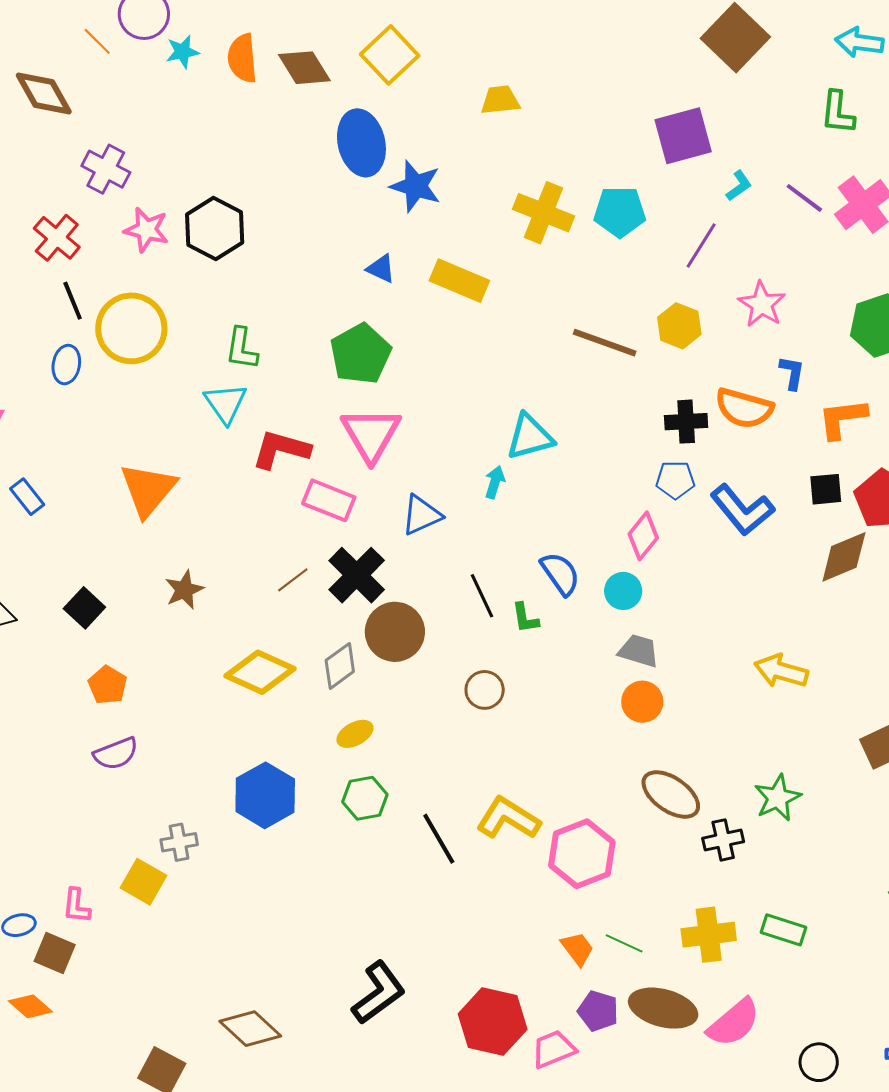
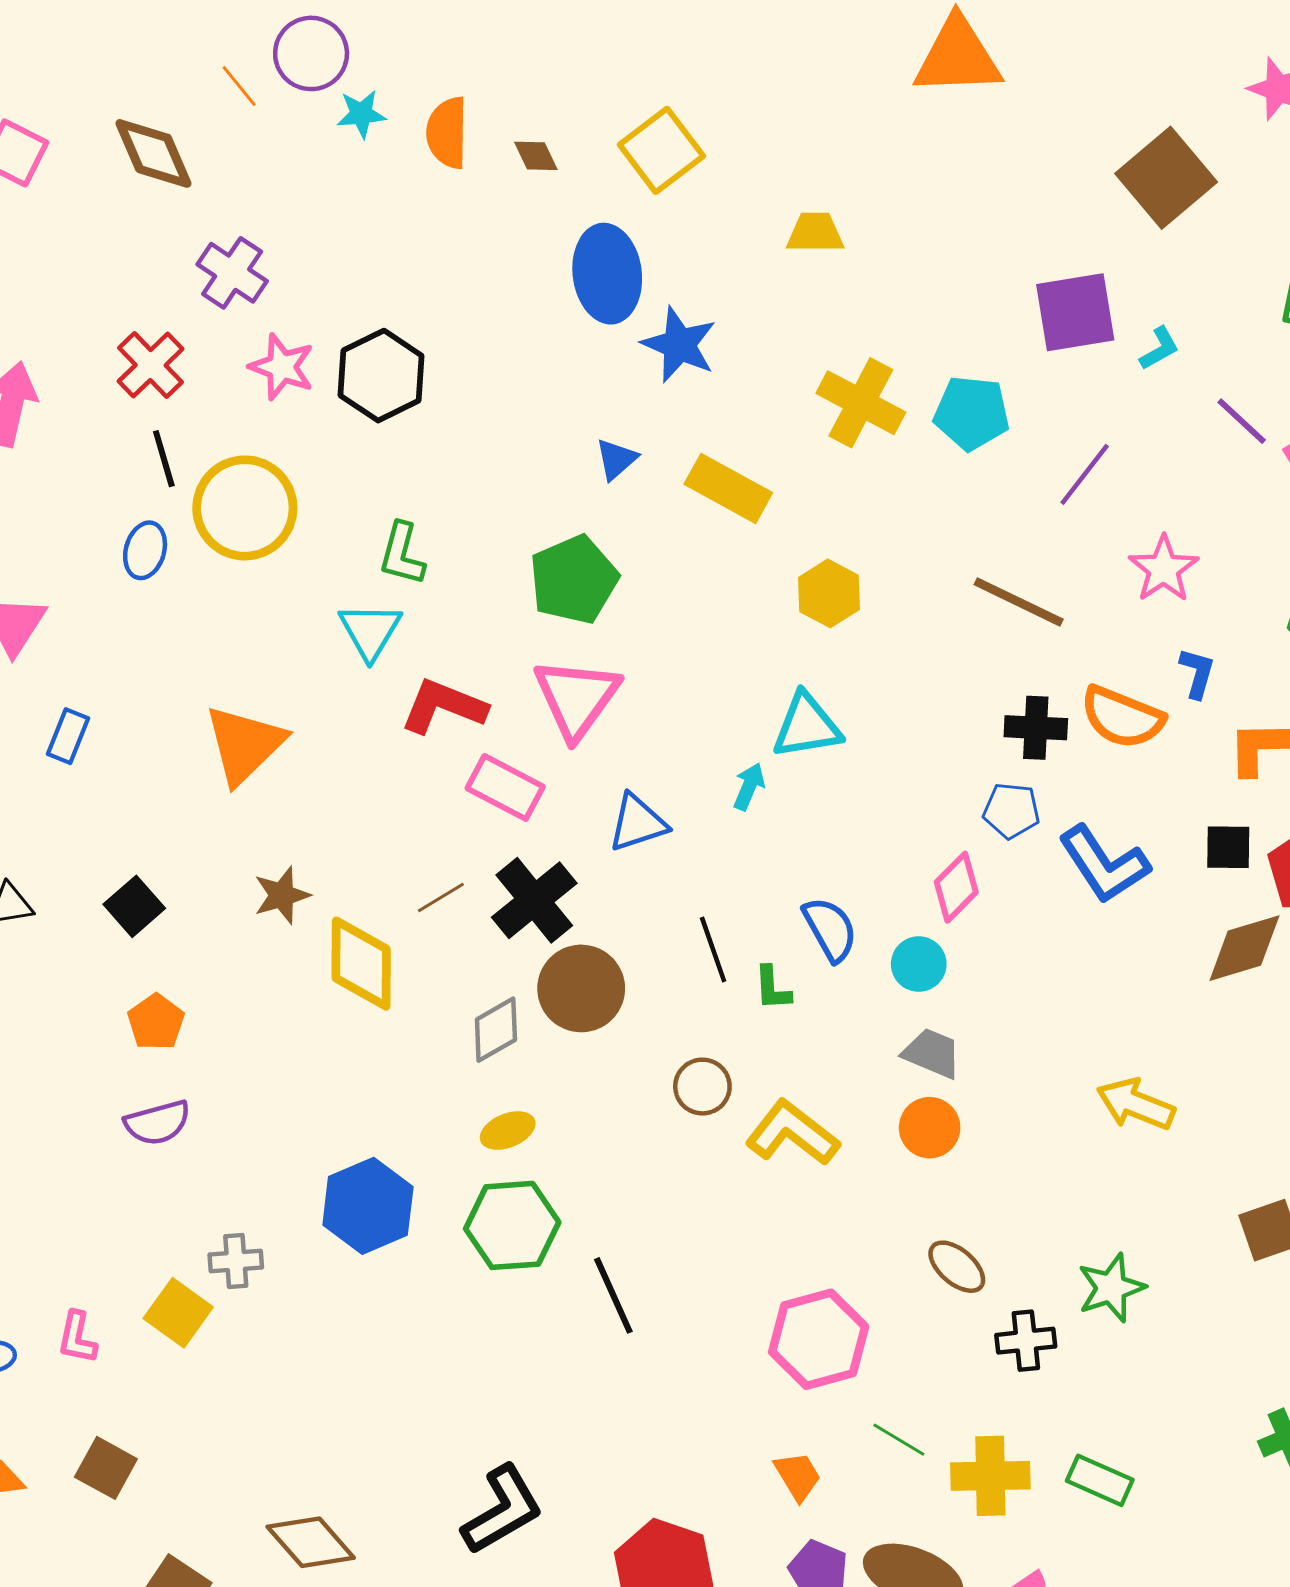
brown diamond: (304, 68) -> (536, 156), size x0.6
cyan L-shape: (739, 186) -> (1159, 348), moved
blue triangle: (381, 269) -> (616, 459), turned 48
yellow hexagon: (679, 326) -> (829, 593), moved
brown line: (605, 343) -> (1019, 602), moved
blue rectangle: (27, 497) -> (68, 736), turned 54
yellow diamond: (260, 672) -> (361, 964), moved, turned 60
brown ellipse: (671, 794) -> (957, 1267), size x0.7
green hexagon: (365, 798) -> (512, 1225), size x1.4
yellow L-shape: (508, 818) -> (792, 1133), moved
green line: (624, 943) -> (899, 1440), moved
brown square: (55, 953) -> (106, 1468), moved

